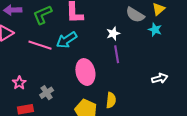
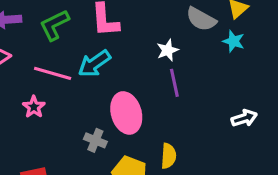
pink star: (19, 83) -> (34, 107), moved
gray cross: (47, 93) -> (95, 140), moved, turned -32

